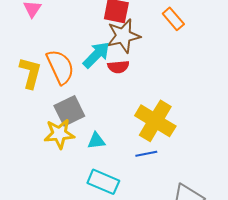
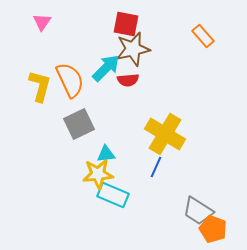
orange rectangle: (173, 19) -> (203, 36), moved
yellow star: (59, 134) -> (98, 174), moved
blue line: (146, 154) -> (156, 167), turned -55

